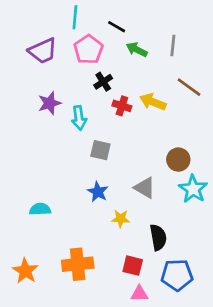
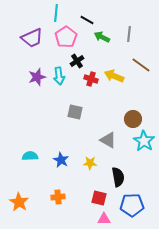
cyan arrow: (79, 118) -> (59, 76), moved
blue star: (98, 192) -> (61, 160), moved
orange cross: (78, 264) -> (58, 197), size x0.6

